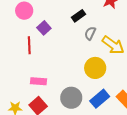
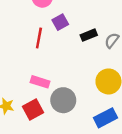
black rectangle: (79, 16) -> (89, 35), moved
gray circle: (71, 98) -> (63, 100), moved

